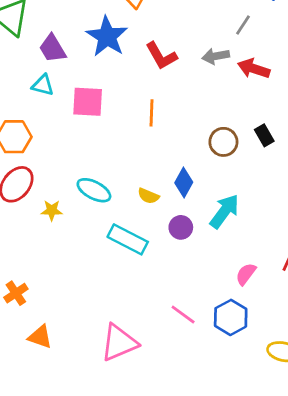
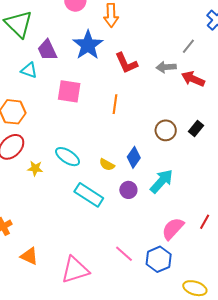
cyan triangle: (43, 85) -> (29, 70), moved
black rectangle: (264, 135) -> (196, 128), turned 63
pink semicircle: (246, 274) -> (173, 229), size x1.4
orange triangle: (40, 337) -> (29, 256), moved

